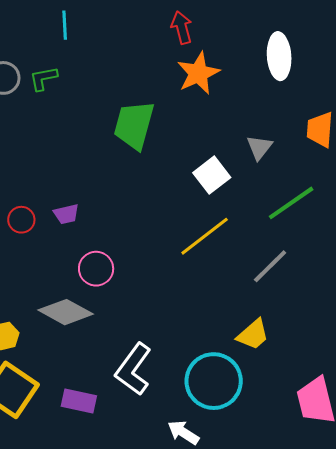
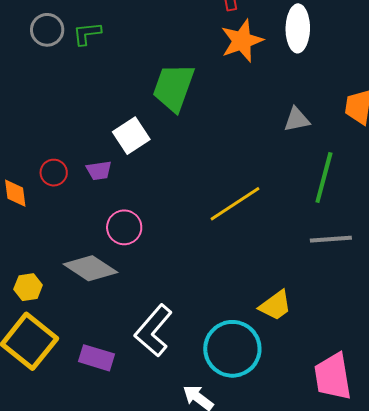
white ellipse: (279, 56) -> (298, 28), moved
gray triangle: (259, 147) -> (297, 120), turned 36
white square: (212, 175) -> (131, 136), moved
green line: (291, 203) -> (324, 177), turned -45
gray line: (270, 266) -> (331, 239), moved, turned 36

